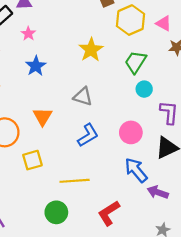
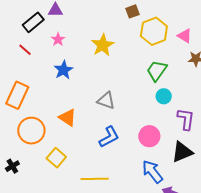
yellow star: (91, 50) -> (103, 45), moved
orange triangle: (43, 117) -> (68, 117), turned -30
yellow square: (32, 160) -> (56, 158), turned -36

